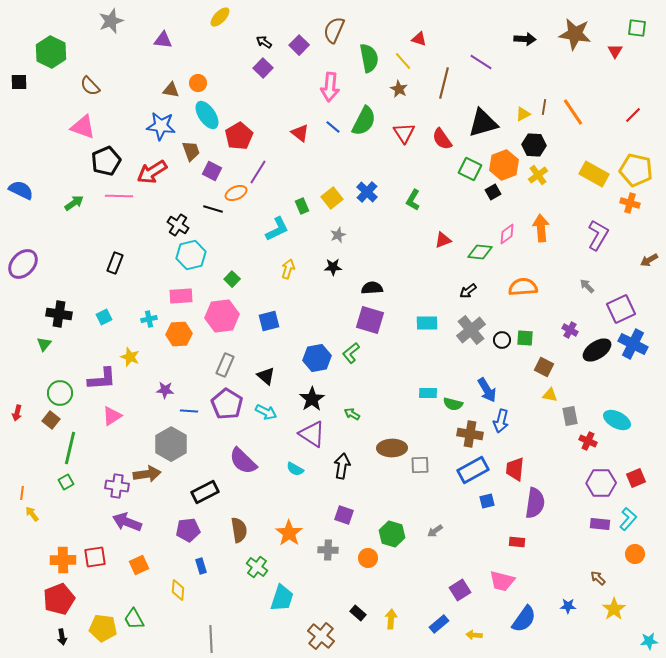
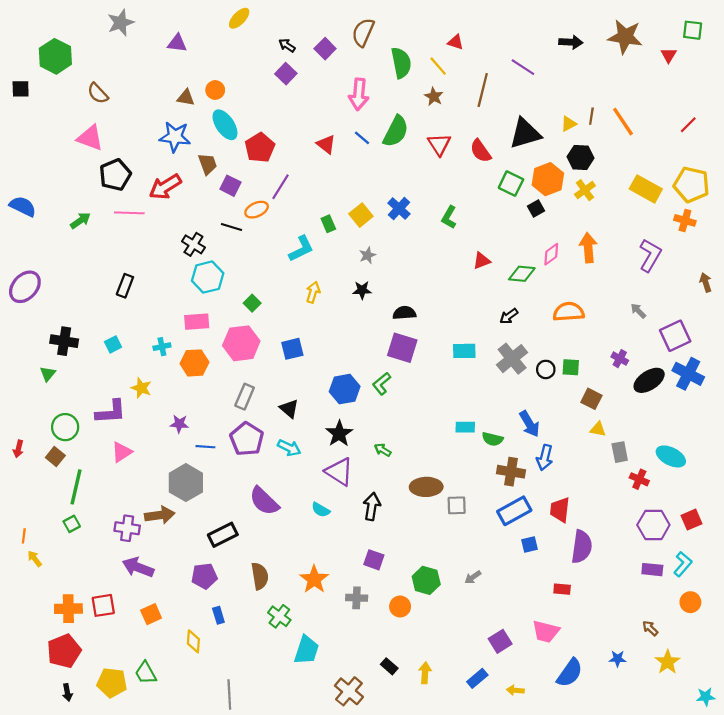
brown arrow: (649, 260) -> (706, 282), turned 102

